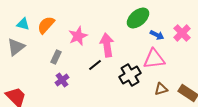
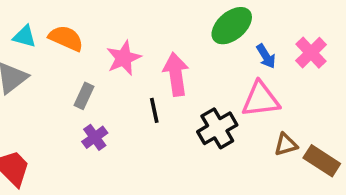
orange semicircle: (46, 25) -> (66, 38), turned 72
blue arrow: (157, 35) -> (266, 56), turned 32
black line: (95, 65) -> (154, 110), turned -64
brown triangle: (161, 89) -> (286, 145), moved

